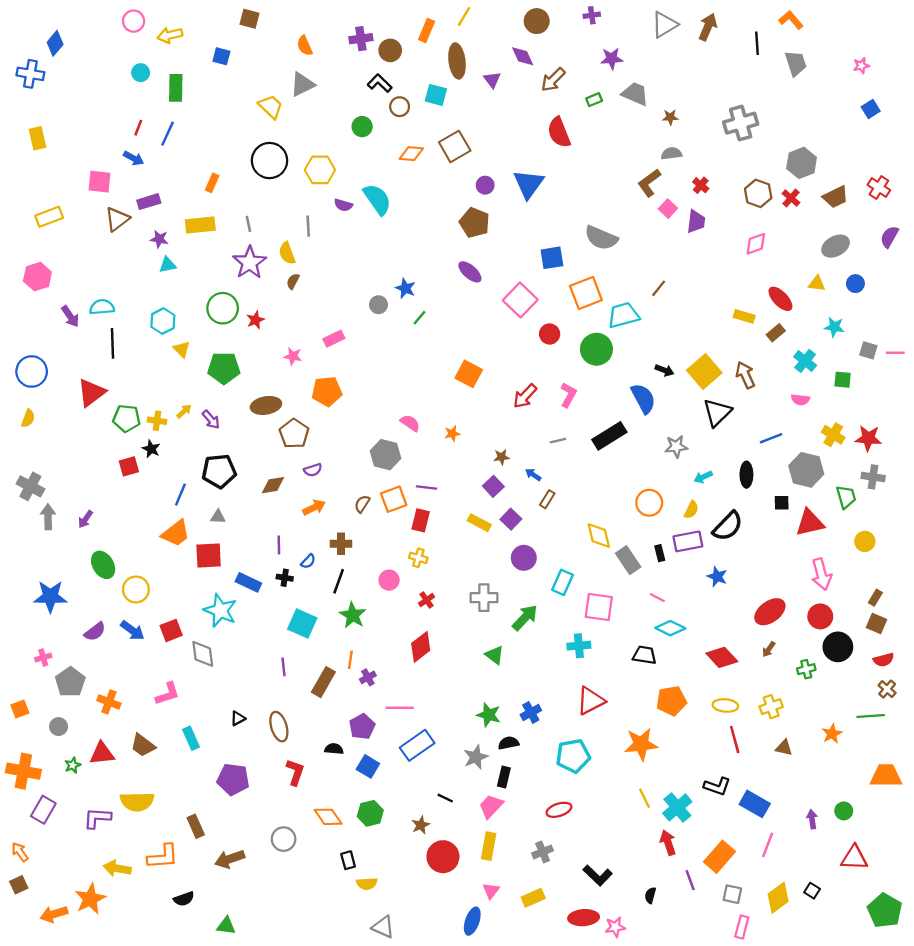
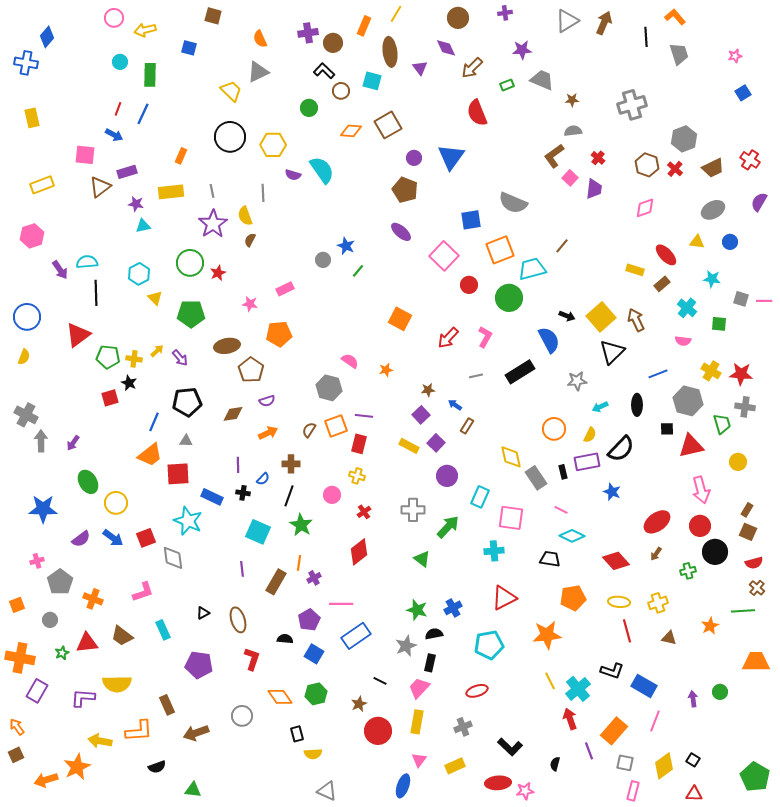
red triangle: (854, 858) -> (694, 794), moved, size x0.7

